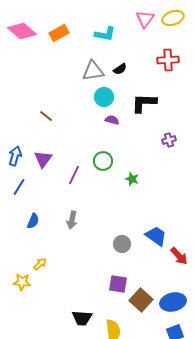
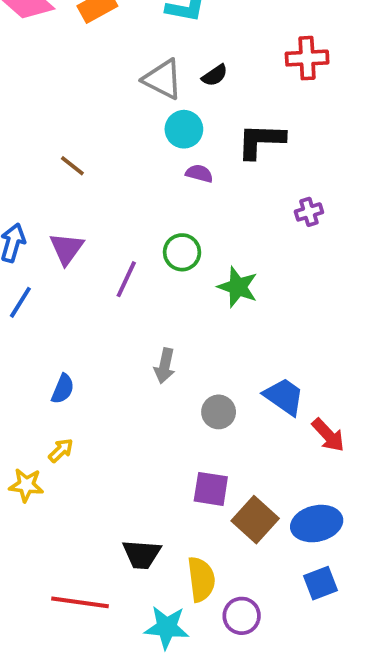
gray triangle: (93, 71) -> (163, 79), turned 35
green star: (132, 179) -> (238, 287), size x1.5
gray arrow: (72, 220) -> (165, 366), moved
blue semicircle: (33, 221) -> (63, 389), moved

